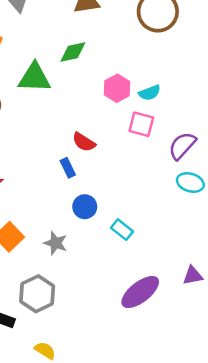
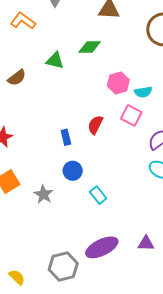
green triangle: (34, 78) -> (55, 61), size x0.7
red semicircle: (84, 142) -> (95, 125), moved, turned 72
gray hexagon: (37, 294) -> (63, 266), moved

